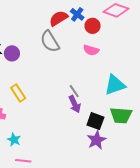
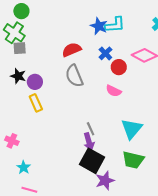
red semicircle: (59, 18) -> (72, 50), moved
cyan triangle: (115, 85) -> (132, 129), turned -40
yellow rectangle: (18, 93) -> (36, 103), moved
black square: (95, 121) -> (92, 161), moved, size x1.4

